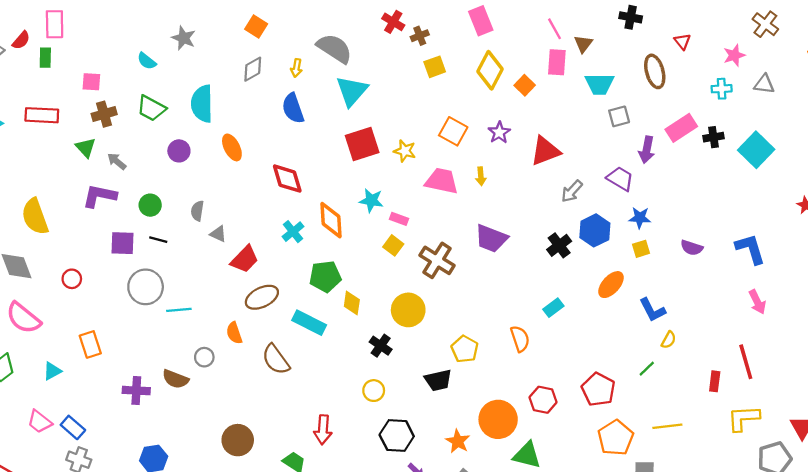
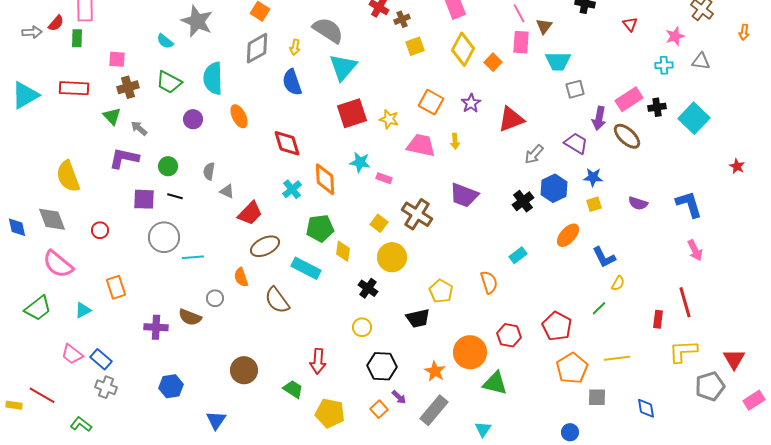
gray star: (184, 38) -> (197, 21), size x1.5
gray diamond: (253, 69) -> (257, 48), size x1.4
brown ellipse: (655, 71) -> (627, 136), moved, turned -32
yellow square: (393, 245) -> (379, 223), moved

